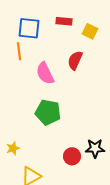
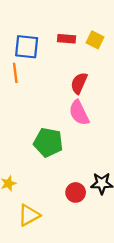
yellow square: (90, 31) -> (95, 40), moved
pink semicircle: (45, 73) -> (79, 113), moved

